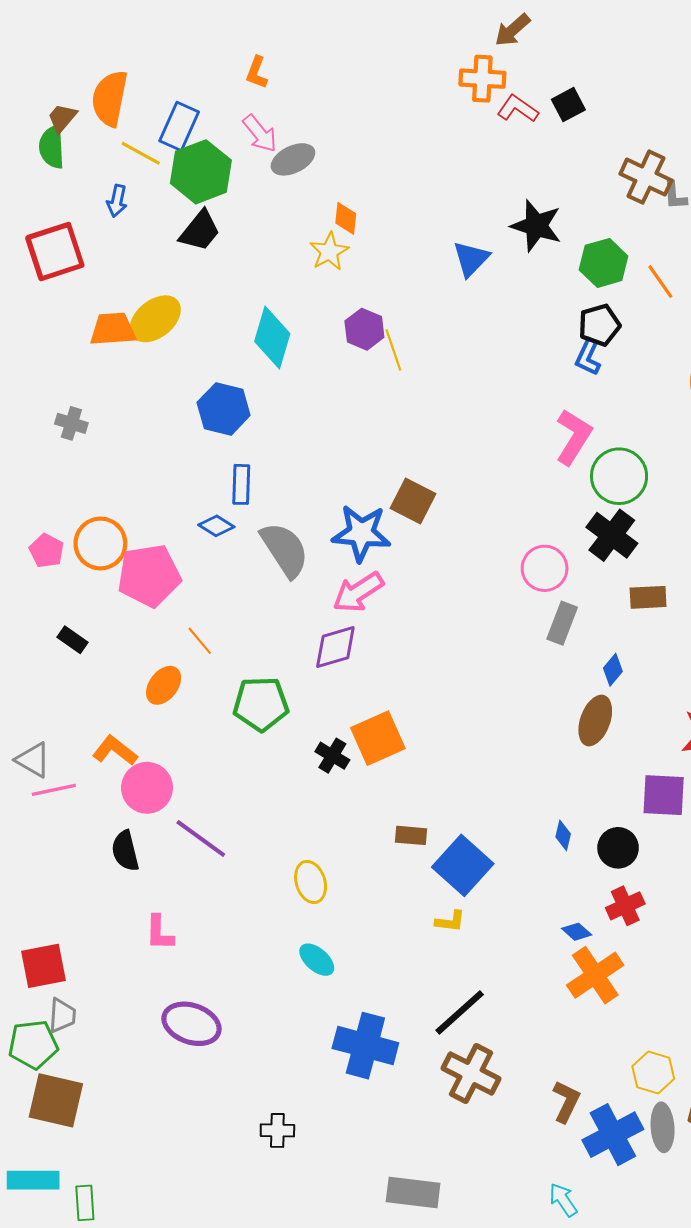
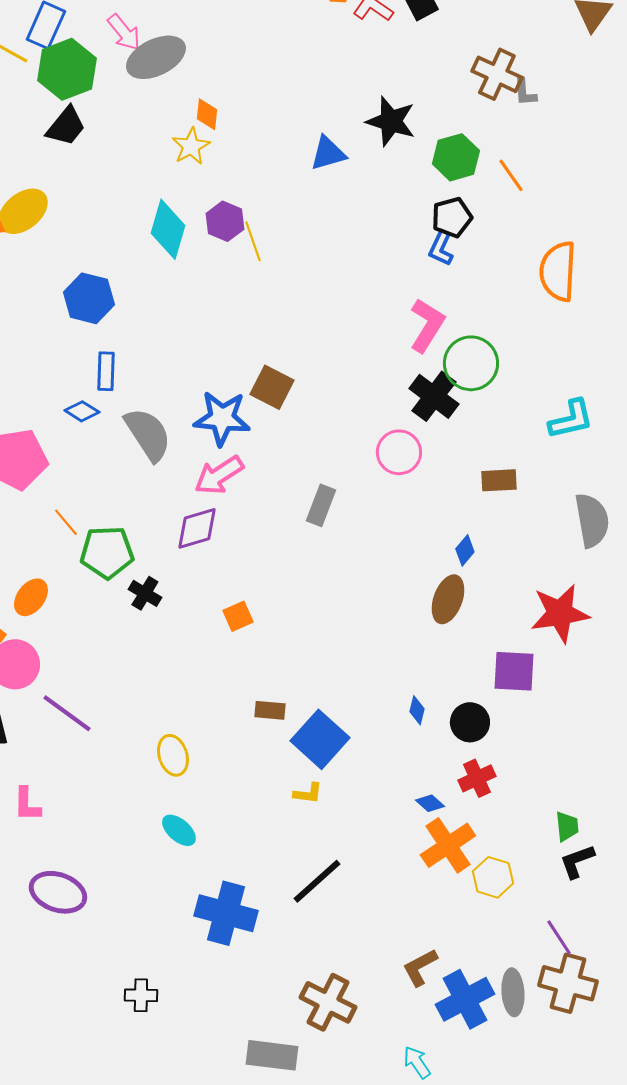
gray ellipse: (293, 159) -> (156, 57), size x1.4
blue triangle: (471, 259) -> (328, 153), turned 30
cyan diamond: (272, 337) -> (168, 229), moved
black cross: (612, 535) -> (434, 396), moved
gray rectangle: (562, 623) -> (321, 505), moved
orange ellipse: (164, 685) -> (31, 597), moved
green pentagon: (261, 704) -> (107, 552), moved
orange square: (378, 738) -> (238, 616), size x0.6
black cross: (332, 756) -> (145, 593), moved
yellow hexagon: (653, 1072) -> (493, 877), moved
brown cross: (471, 1074) -> (328, 1002), moved
brown L-shape: (566, 1101) -> (420, 967), turned -144

